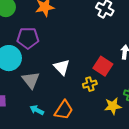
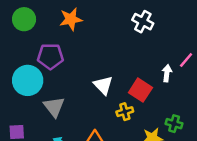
white triangle: (62, 67) -> (103, 85), moved

